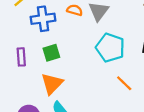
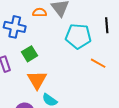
blue cross: (43, 19) -> (15, 27), turned 35

